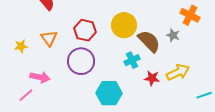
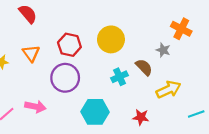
brown semicircle: (149, 41) -> (144, 67), moved, size x0.7
pink arrow: (40, 77) -> (35, 107), moved
red star: (152, 78) -> (141, 117), moved

